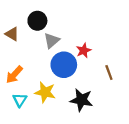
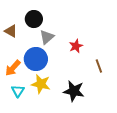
blue circle: (64, 65) -> (36, 59), moved

